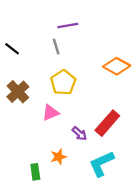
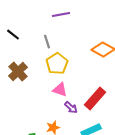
gray line: (56, 46) -> (47, 42), moved
pink triangle: (50, 113) -> (60, 90), moved, turned 42

